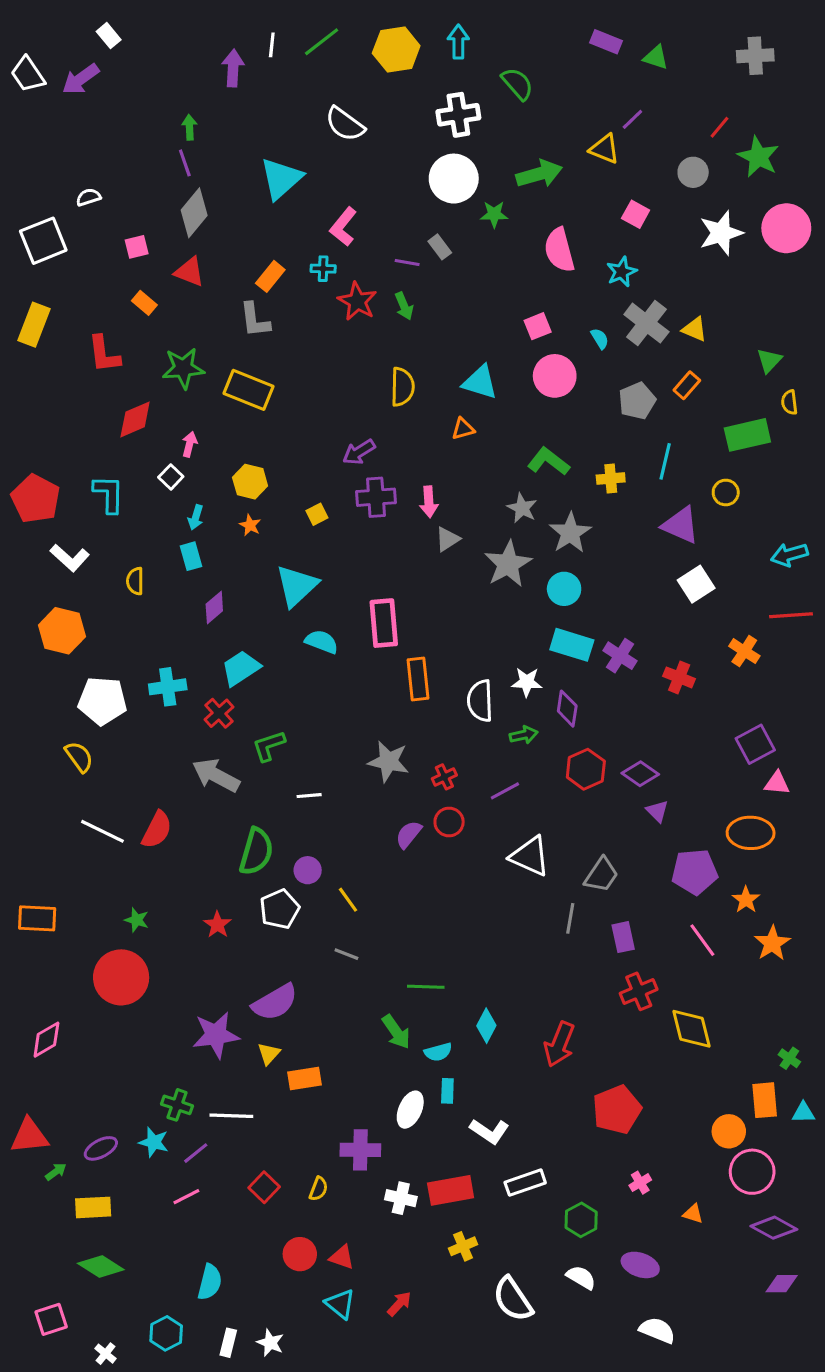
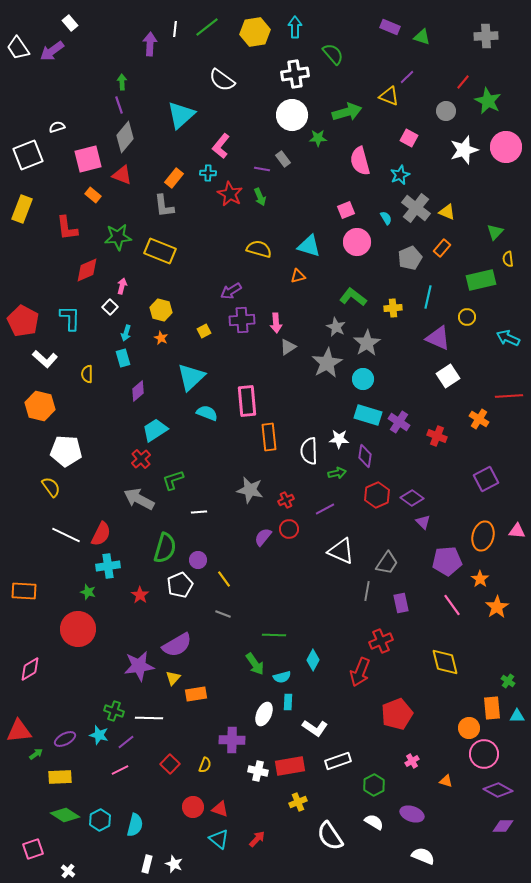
pink square: (137, 247) -> (88, 159), size x1.8
yellow semicircle: (402, 387) -> (259, 249), turned -75
cyan arrow: (789, 555) -> (508, 338), moved, turned 40
cyan cross: (168, 687) -> (108, 566), moved
pink triangle: (777, 783) -> (517, 531), moved
orange ellipse: (751, 833) -> (483, 536), turned -76
red cross: (639, 991) -> (381, 641), moved
cyan hexagon: (166, 1333) -> (100, 820), moved

